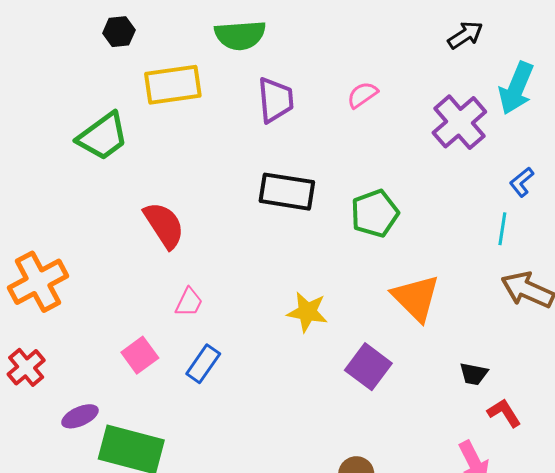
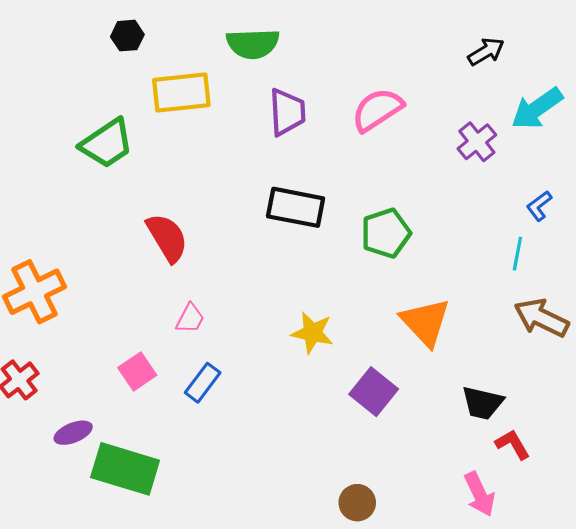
cyan arrow: (516, 88) -> (537, 108), turned 30
pink semicircle: (362, 95) -> (377, 110), size x1.6
purple cross: (459, 122) -> (477, 142), size x0.7
black trapezoid: (474, 374) -> (482, 403), size x1.4

